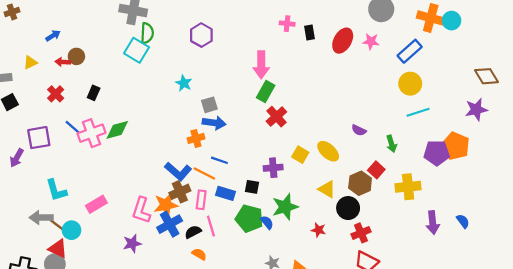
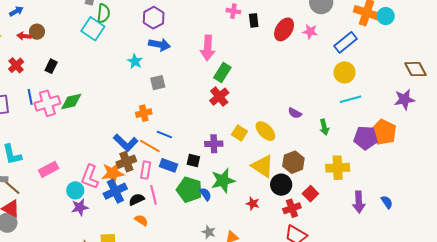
green rectangle: (266, 91) -> (222, 72), moved
blue arrow: (214, 123) -> (159, 45), moved
blue line: (73, 127) -> (30, 97), turned 35
red square: (376, 170) -> (310, 194), moved
yellow triangle: (327, 189) -> (263, 166), size x1.4
cyan circle: (71, 230) -> (75, 190), moved

